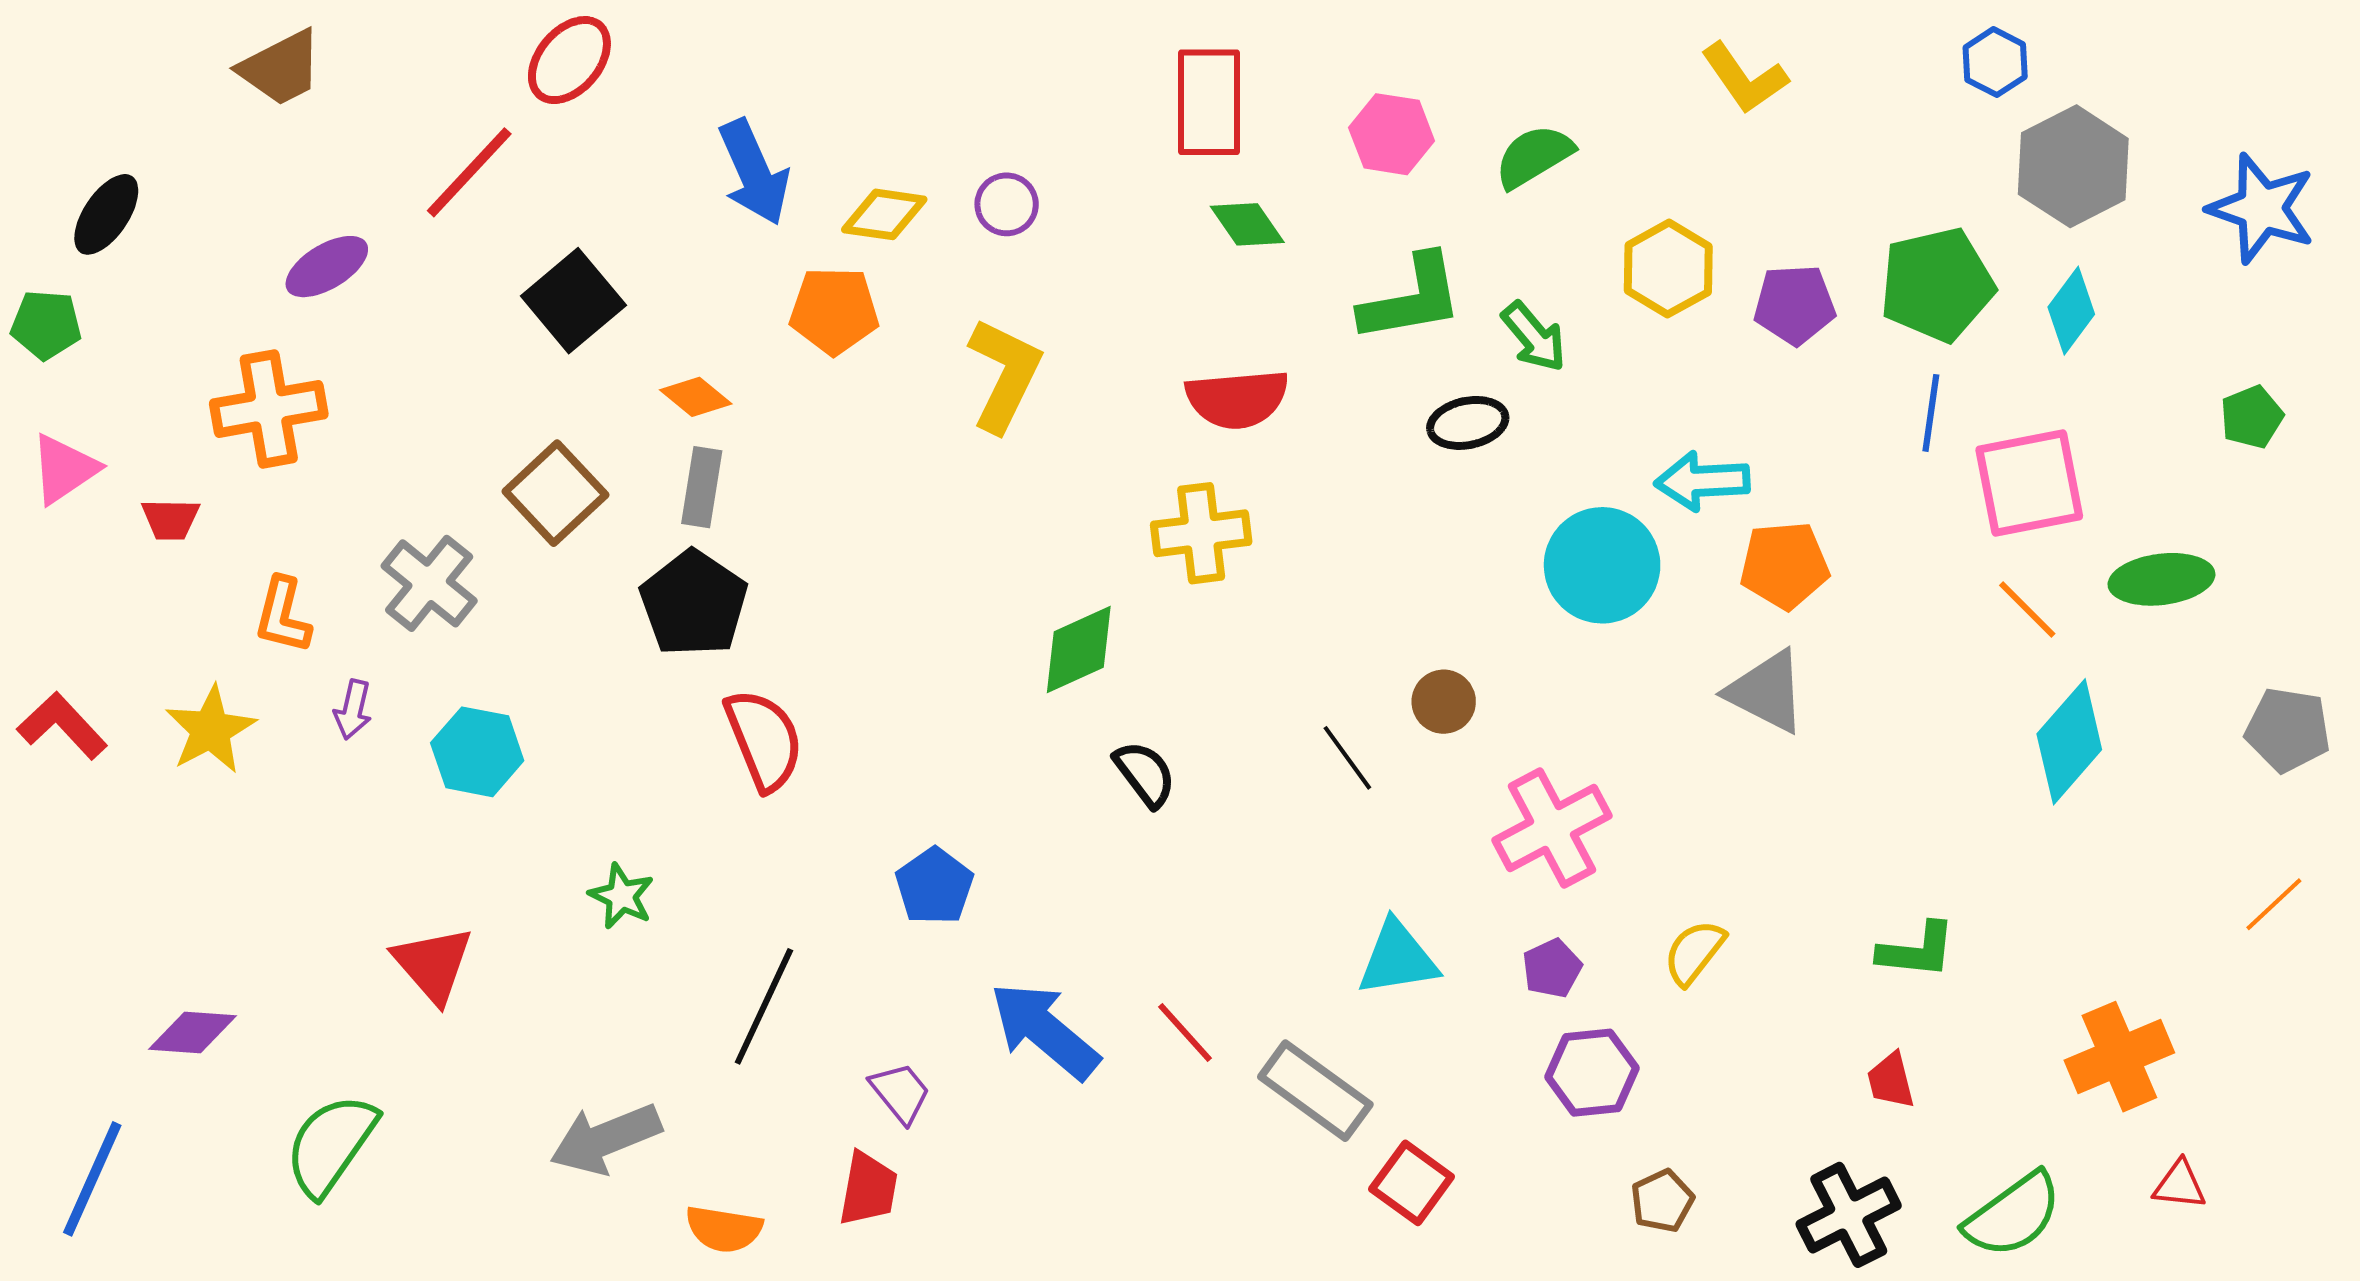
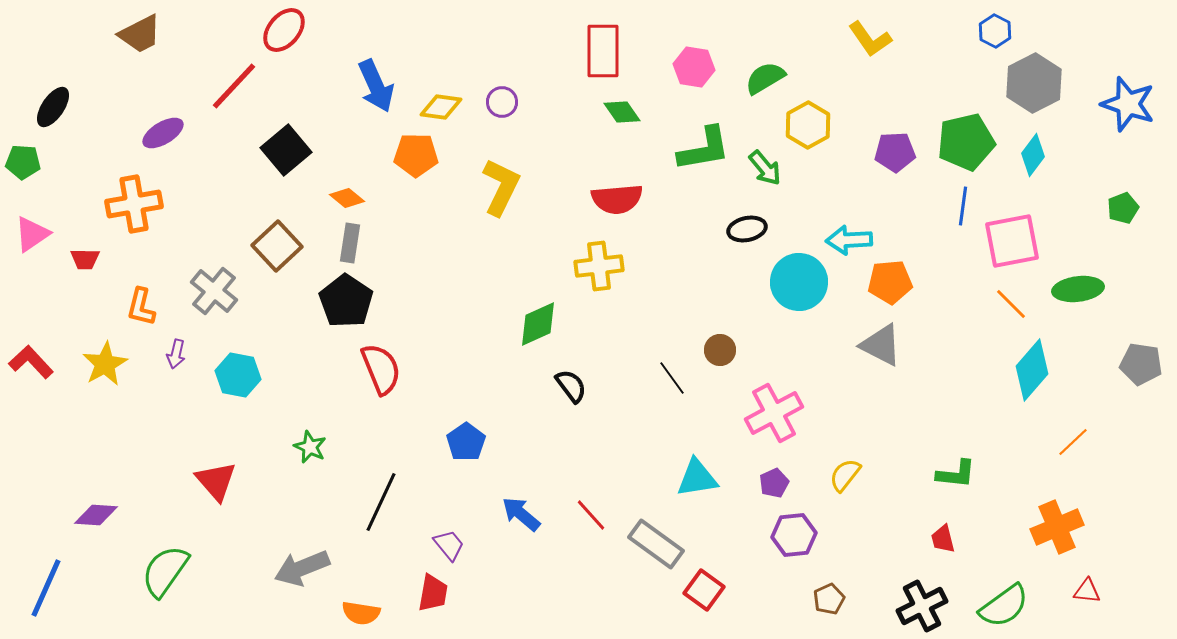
yellow hexagon: (1668, 269) -> (808, 125), moved
black ellipse: (1468, 423) -> (747, 229), moved
orange line: (2274, 904) -> (1073, 442), moved
blue arrow: (1045, 1030) -> (521, 514), size x0.7

